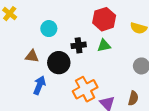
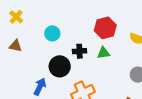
brown triangle: (32, 56) -> (15, 46), moved

